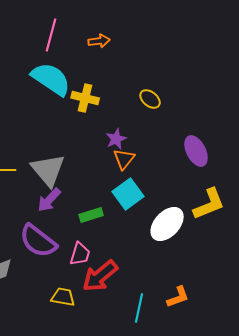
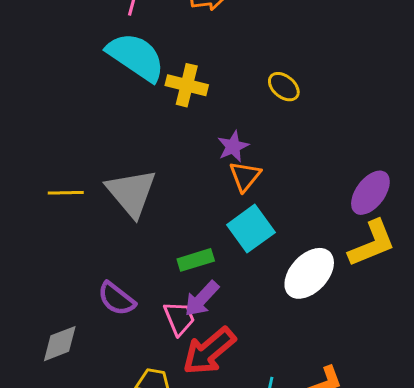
purple ellipse: (196, 151) -> (370, 193), moved, turned 64
purple arrow: (49, 200) -> (202, 299), moved
purple semicircle: (38, 241) -> (117, 299), size x0.7
pink trapezoid: (80, 254) -> (179, 318), turned -40

